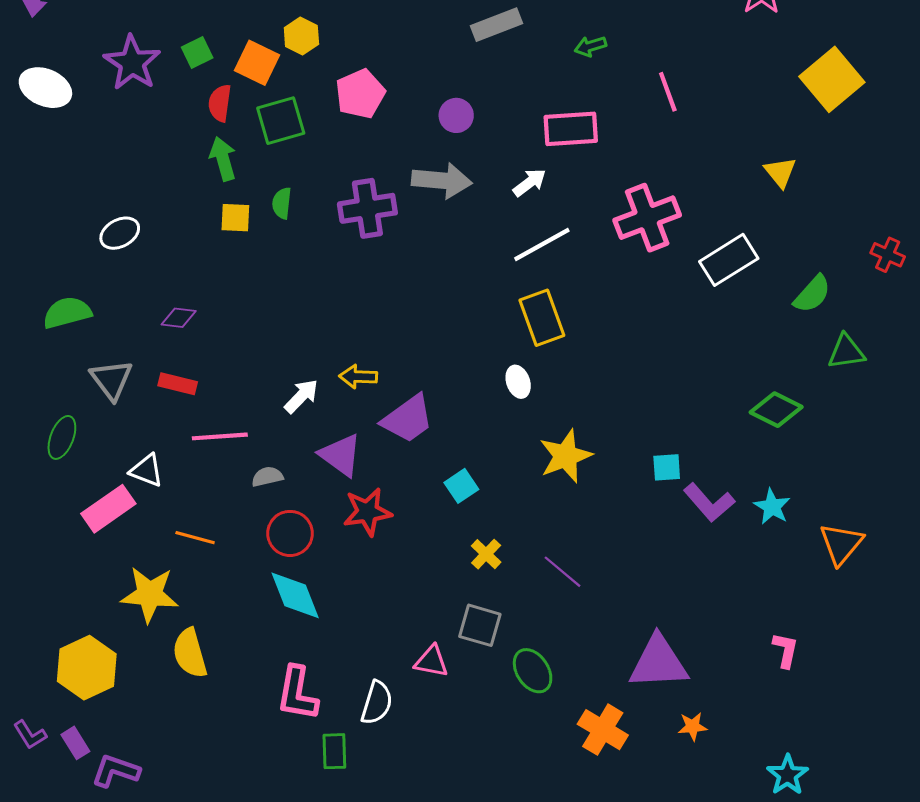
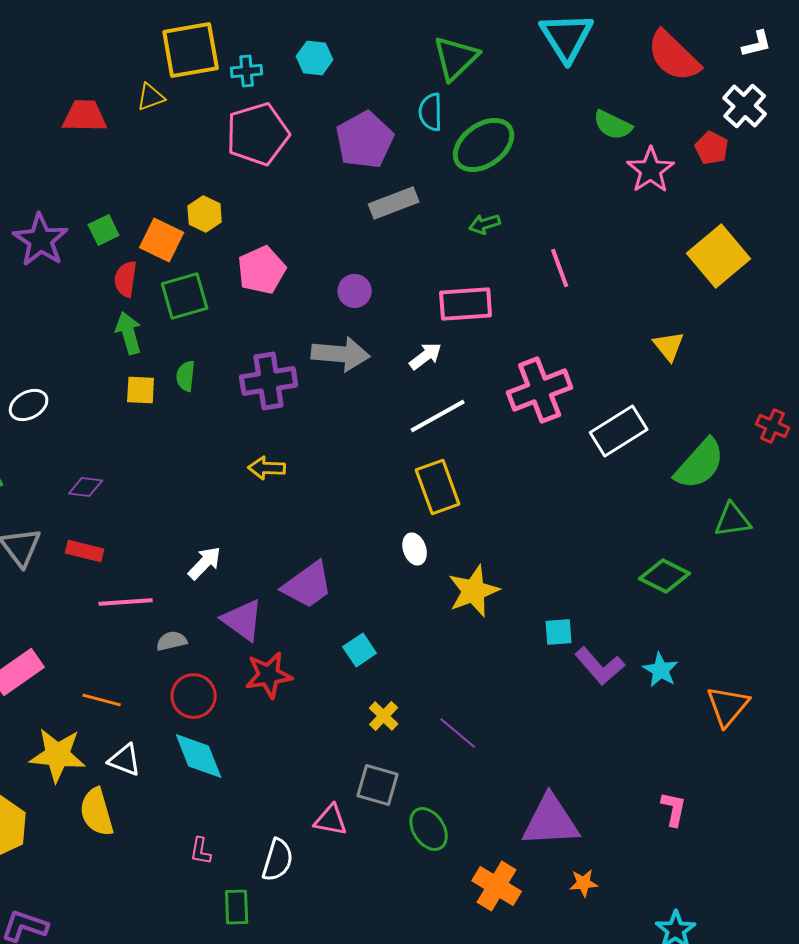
green semicircle: (812, 294) -> (700, 464), size x1.4
yellow arrow: (358, 377) -> (267, 468), moved
yellow star: (566, 456) -> (474, 591), moved
white triangle: (147, 470) -> (125, 760), moved
pink L-shape: (297, 693) -> (201, 851), size x0.5

